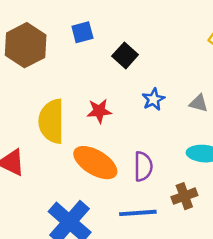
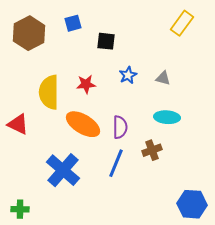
black square: (125, 55) -> (106, 41), turned -36
blue line: (138, 213) -> (116, 163), turned -64

